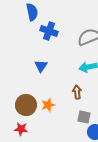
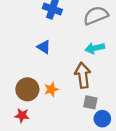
blue triangle: (41, 66) -> (44, 47), turned -32
brown arrow: (77, 92) -> (83, 75), size x1.6

